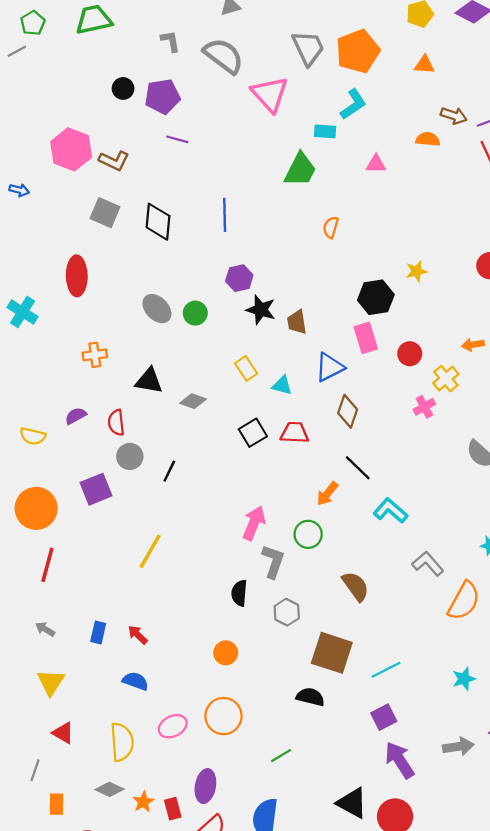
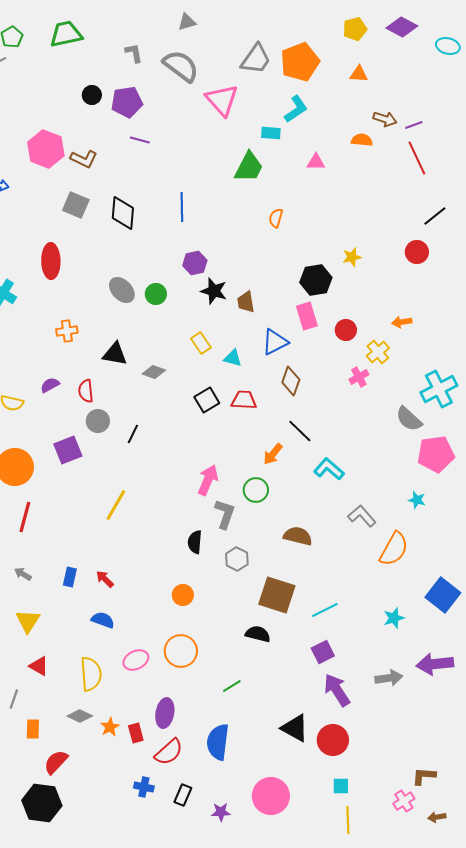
gray trapezoid: (308, 48) -> (256, 59), turned 60
brown semicircle: (356, 586) -> (298, 536), turned -40

